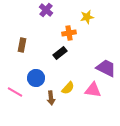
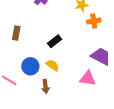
orange cross: (69, 33) -> (94, 21), moved
yellow semicircle: (68, 88) -> (53, 65), moved, turned -96

